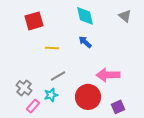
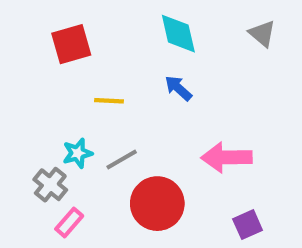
cyan star: (51, 95) -> (78, 153), moved
red circle: (88, 97) -> (157, 204), moved

